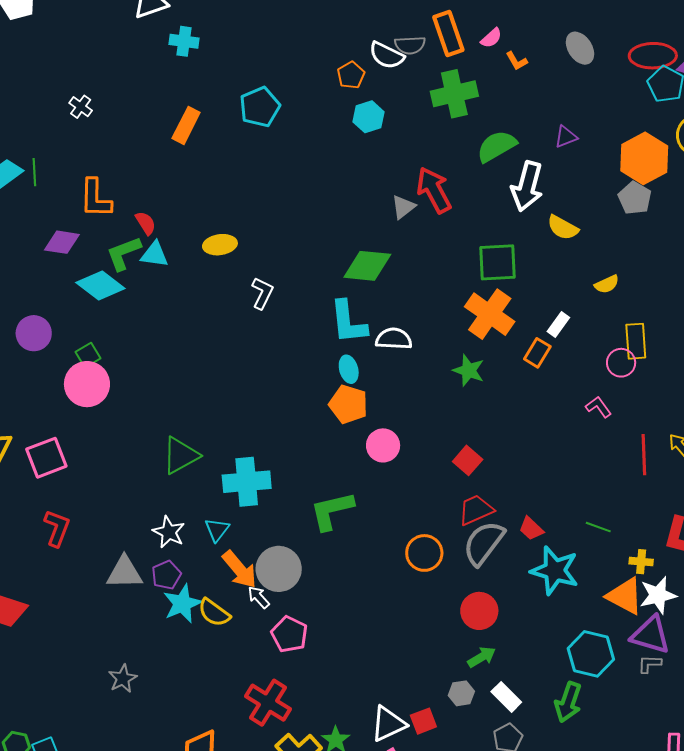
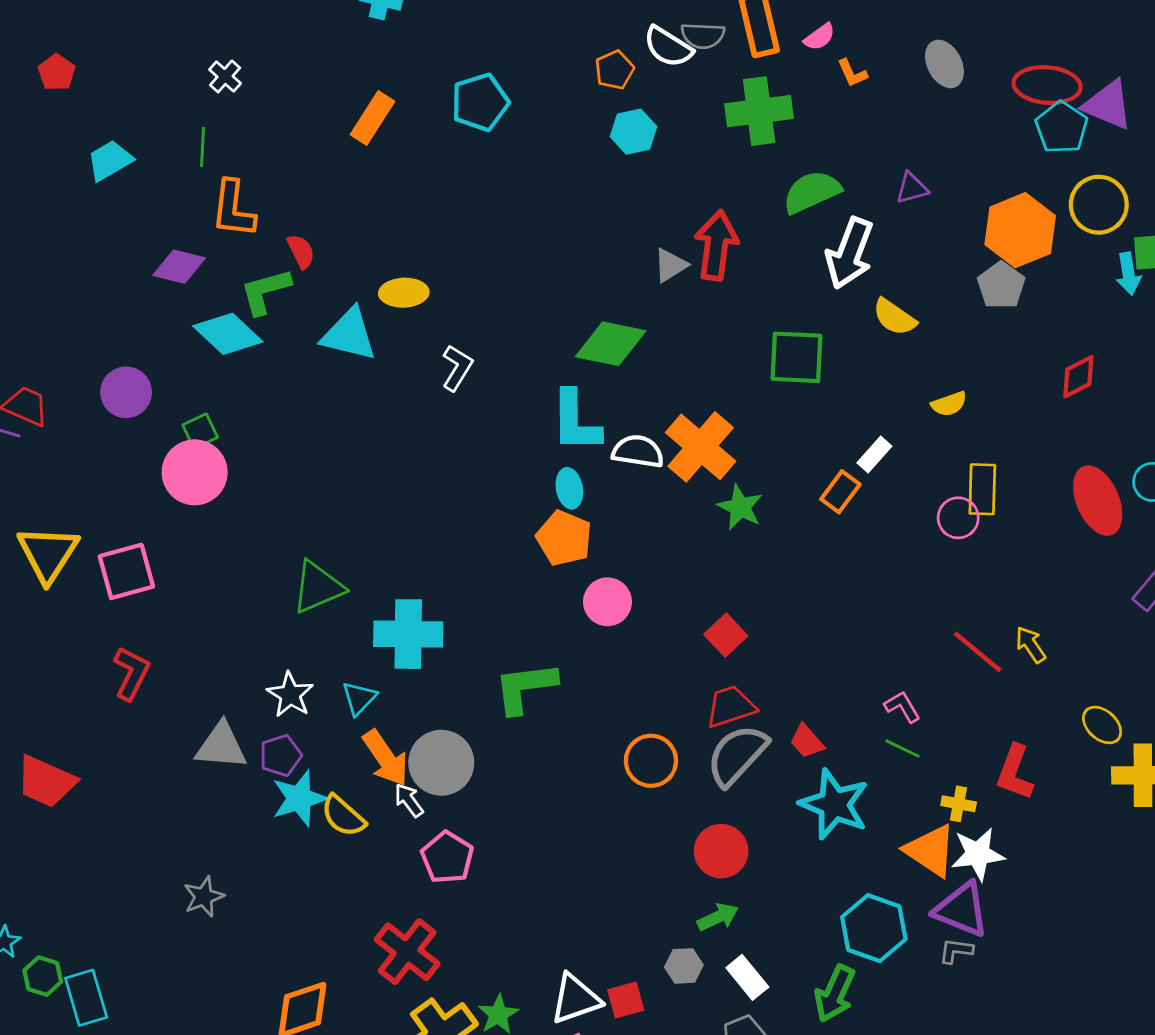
green line: (34, 172) -> (203, 147), moved
red arrow: (434, 190) -> (716, 245), turned 30
cyan triangle: (155, 254) -> (349, 334), moved, size x1.4
orange cross: (490, 314) -> (701, 447), moved
pink L-shape: (598, 407) -> (902, 707), moved
red line: (644, 455) -> (978, 652), turned -54

